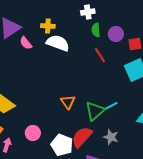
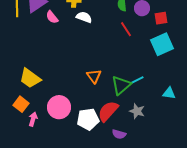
white semicircle: (58, 43) -> (84, 17), size x0.7
pink circle: (33, 133) -> (59, 107), size x1.5
white pentagon: (62, 145) -> (88, 119), turned -30

